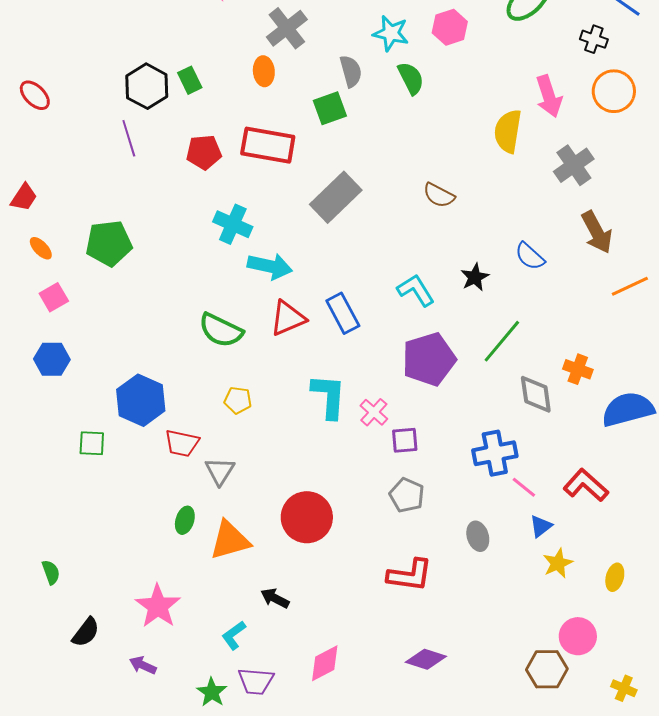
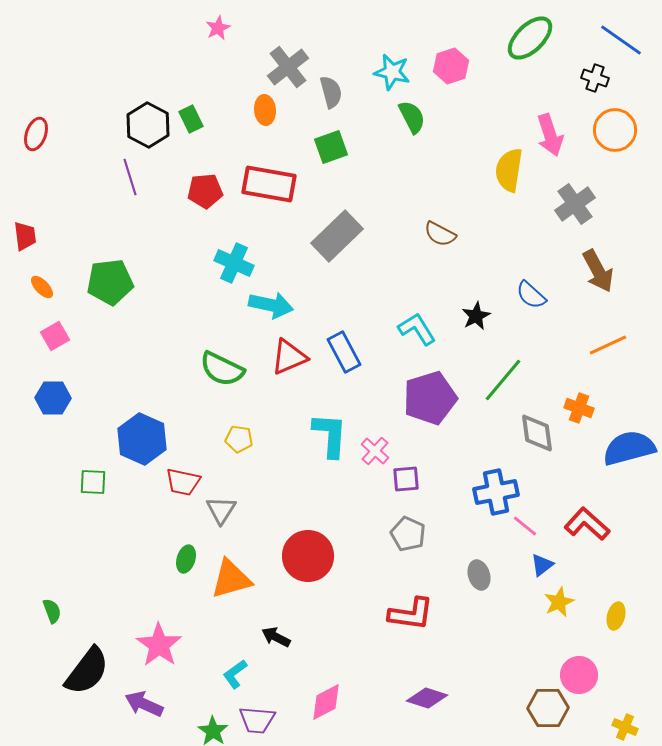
gray semicircle: (351, 71) -> (331, 92), moved
red ellipse: (35, 95) -> (36, 134), turned 64
red trapezoid: (24, 197) -> (25, 236), turned -40
orange line: (630, 286) -> (608, 345), moved
black semicircle: (86, 632) -> (87, 671), size x1.6
purple arrow: (143, 665) -> (144, 704), size x1.4

